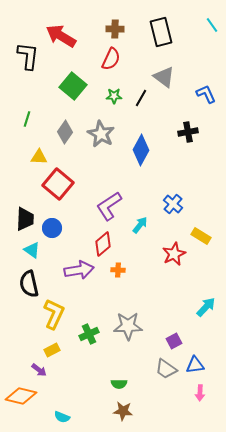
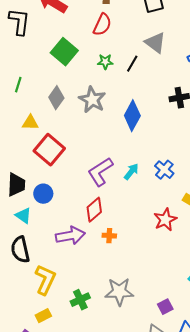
cyan arrow: (140, 225) -> (131, 172), moved

